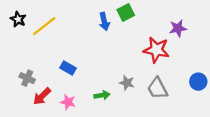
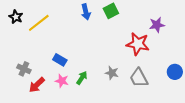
blue arrow: (104, 22) -> (86, 12), moved
green arrow: (102, 95) -> (82, 78), moved, turned -48
pink star: (68, 102) -> (62, 81), moved

